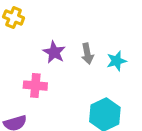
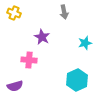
gray arrow: (87, 54) -> (64, 12), moved

